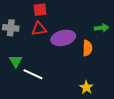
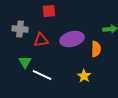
red triangle: (39, 29) -> (41, 40), moved
yellow star: (86, 87) -> (84, 76), moved

